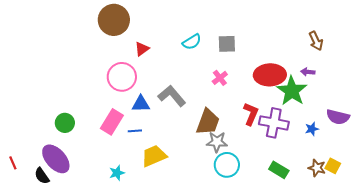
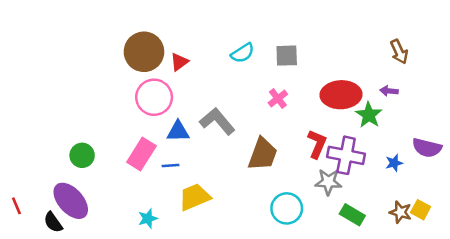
brown circle: (114, 20) -> (144, 52), moved
green star: (292, 91) -> (369, 115), size x0.7
gray star: (217, 142) -> (328, 182), moved

